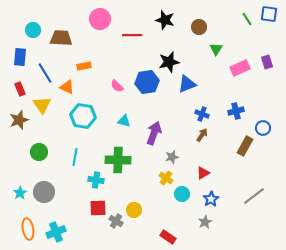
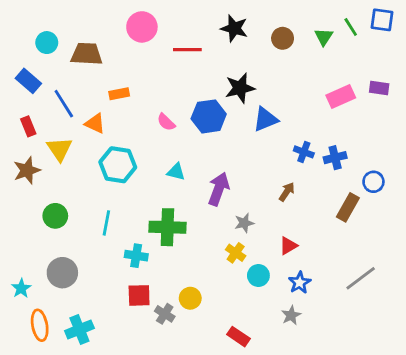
green triangle: (216, 49) -> (324, 37), moved
blue rectangle: (20, 57) -> (28, 81), turned -54
purple rectangle: (267, 62) -> (379, 88), turned -64
blue cross: (202, 114) -> (304, 152), moved
cyan star: (20, 193) -> (21, 288), moved

